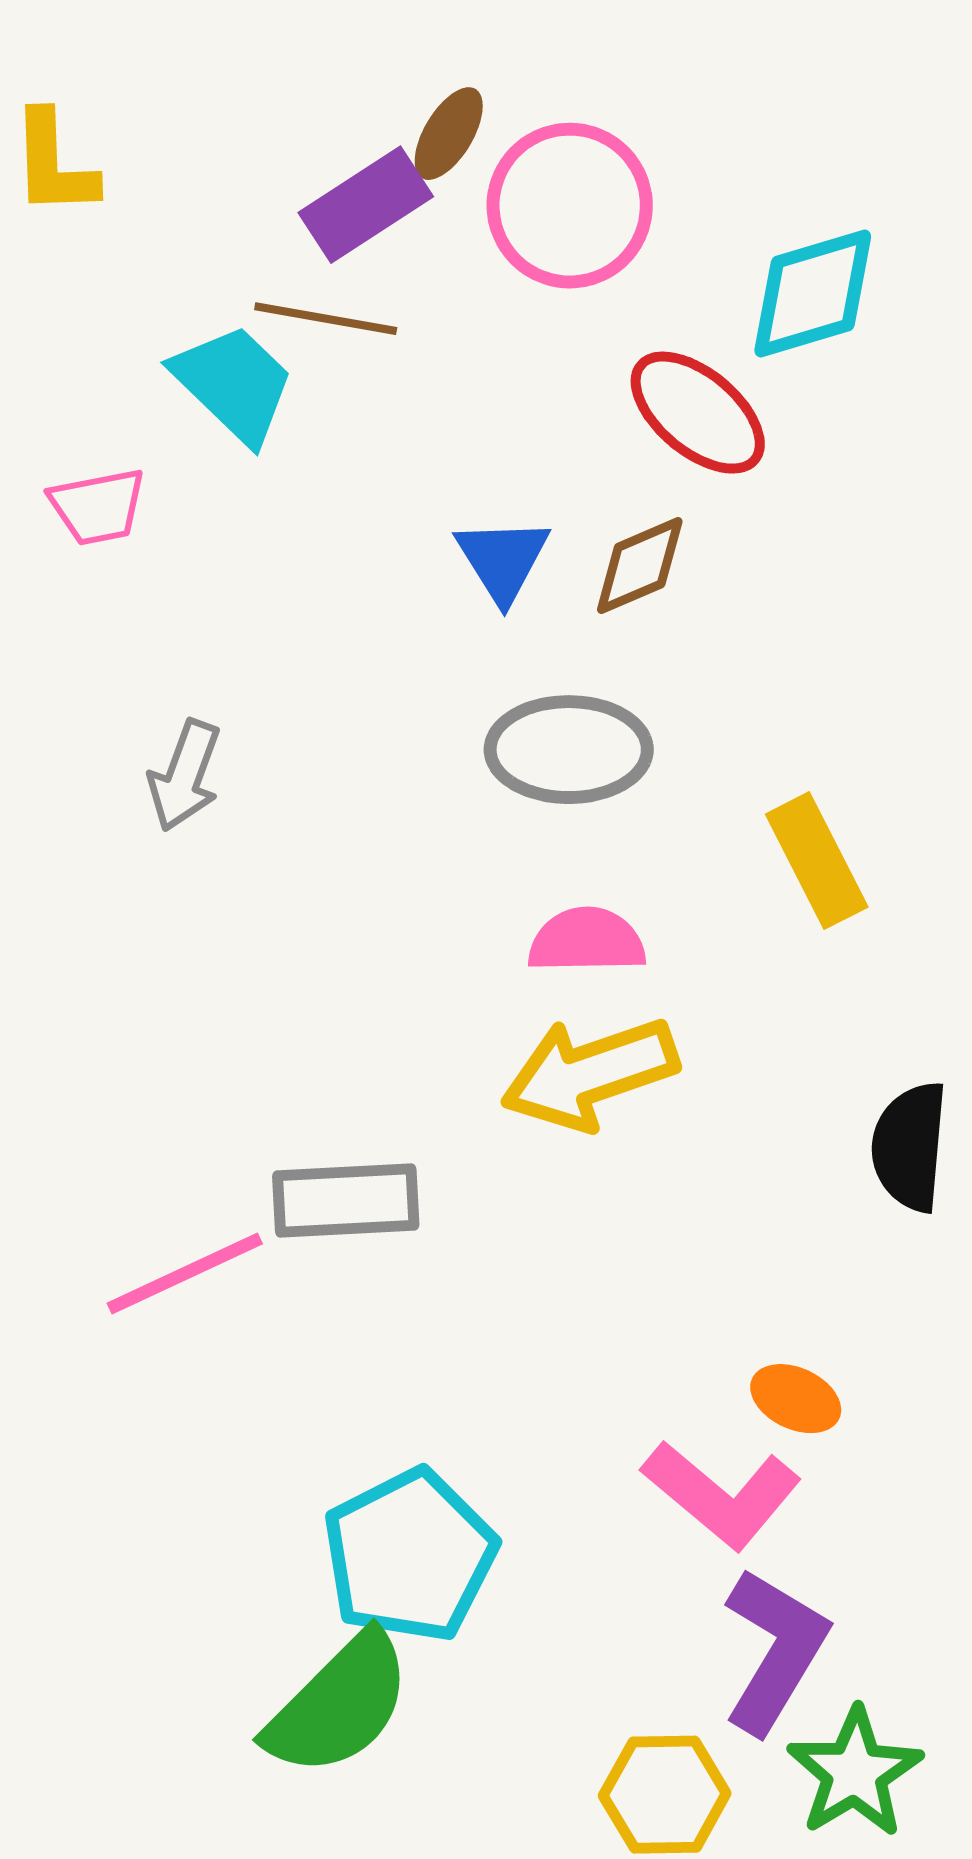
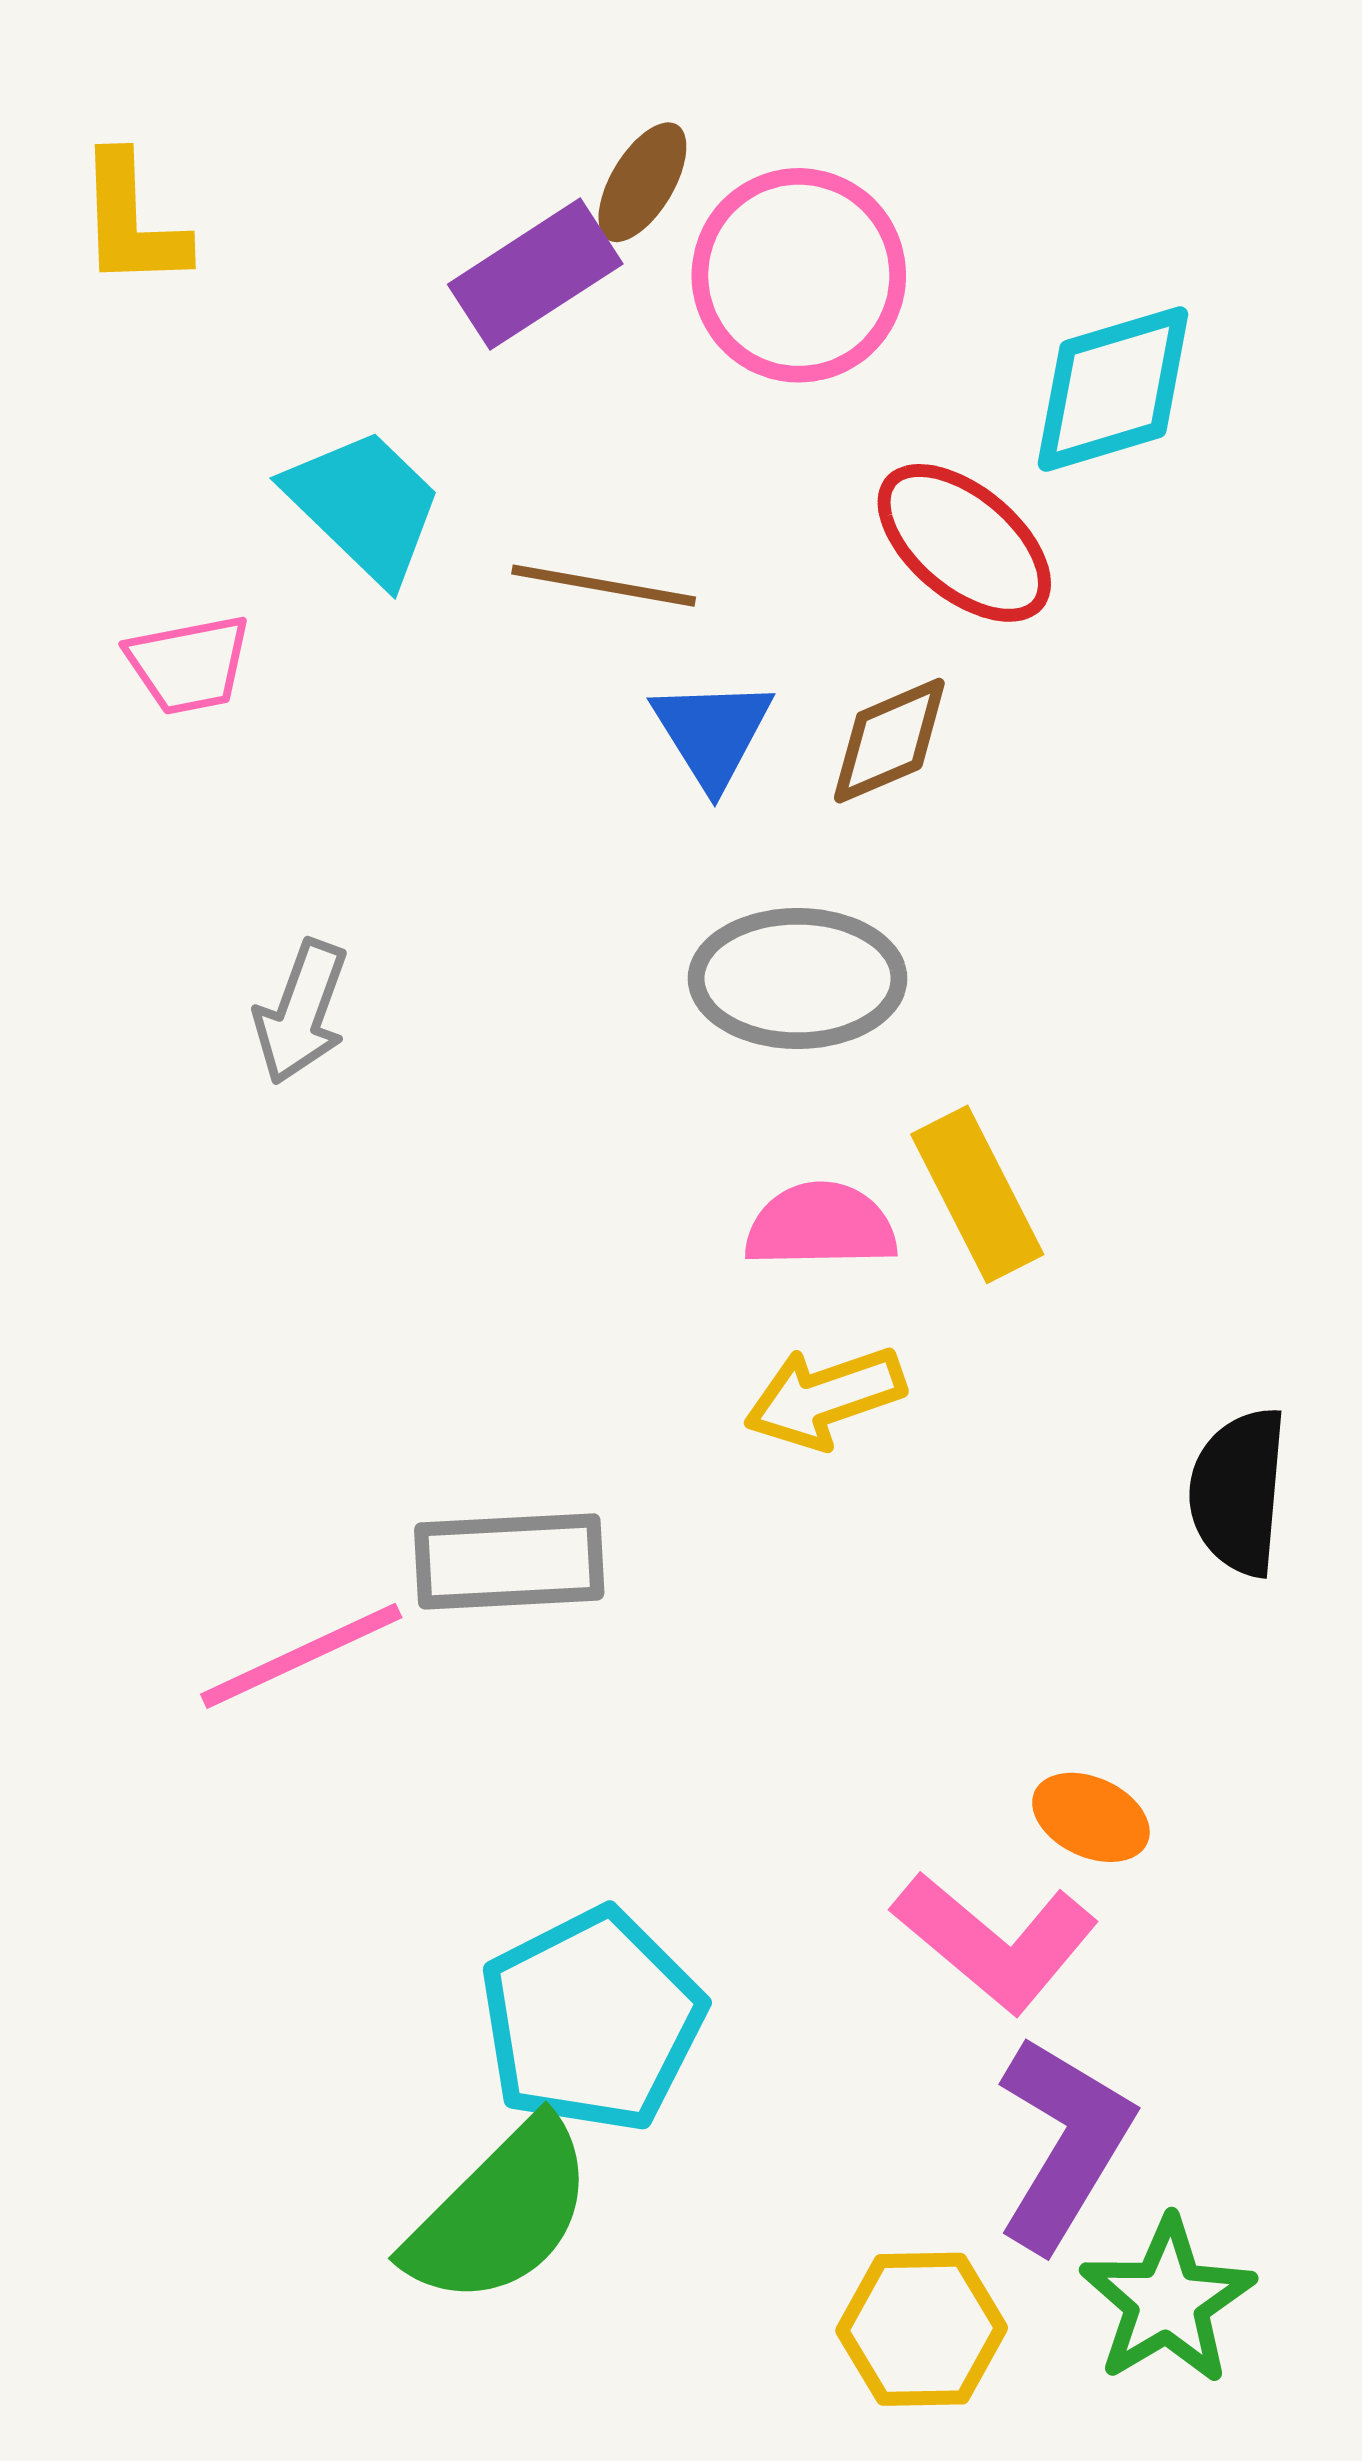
brown line: (326, 319) -> (604, 586), moved
yellow rectangle: (817, 861) -> (977, 1194), moved
yellow arrow: (590, 1074) -> (825, 1397), size x0.7

